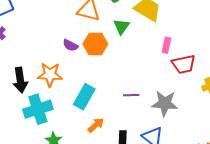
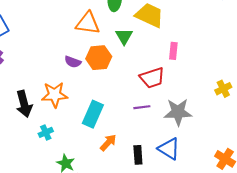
red trapezoid: (184, 64) -> (152, 78), moved
cyan cross: (38, 109) -> (46, 132), size x0.5

